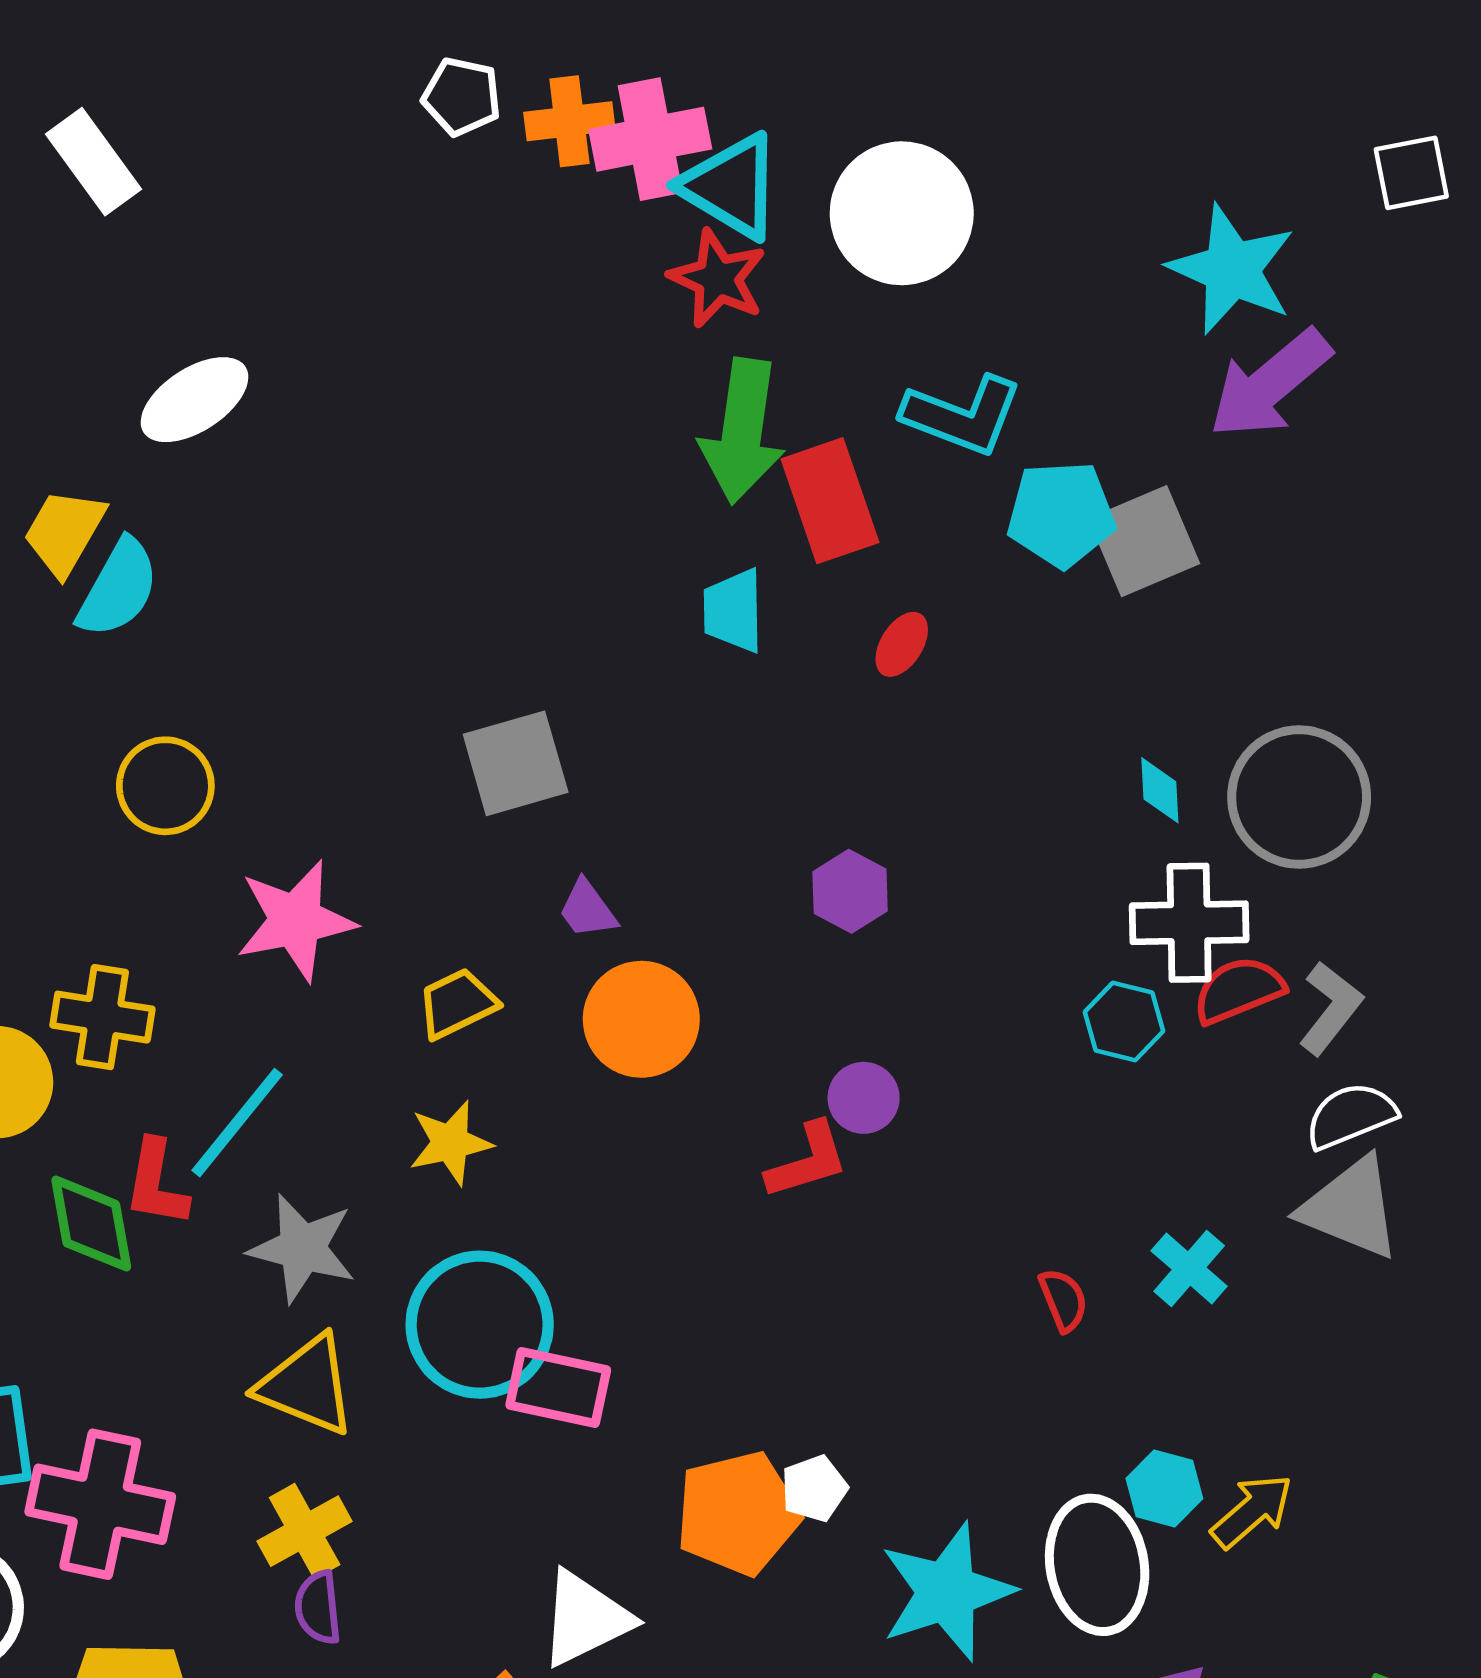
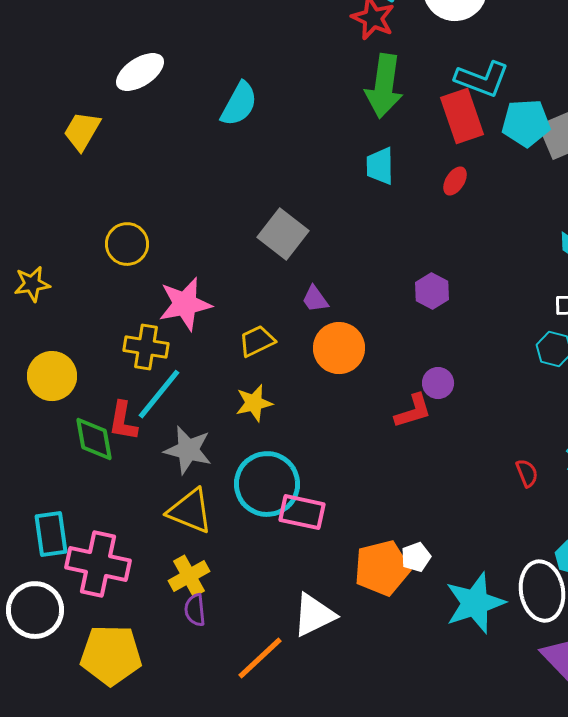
red rectangle: (830, 501) -> (462, 116), moved
cyan semicircle: (118, 588) -> (239, 104), moved
gray square: (516, 763) -> (283, 234), turned -36
yellow cross: (102, 1017) -> (146, 347), moved

